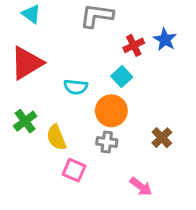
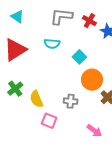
red cross: (134, 45) -> (89, 21), moved, turned -32
cyan semicircle: (76, 87) -> (52, 44), moved
orange circle: (111, 111) -> (92, 80), moved

